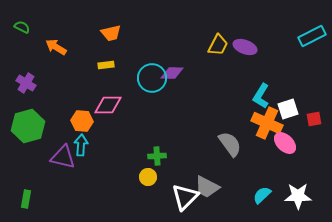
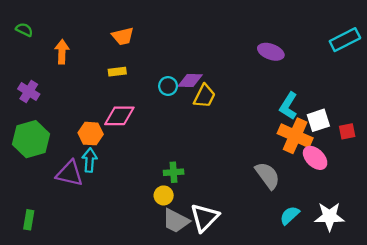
yellow trapezoid: (218, 45) -> (205, 96), moved
orange arrow: (56, 47) -> (62, 52), turned 60
cyan circle: (152, 78) -> (168, 86), size x0.6
gray semicircle: (230, 144) -> (268, 176), moved
gray trapezoid: (207, 187) -> (176, 221), moved

